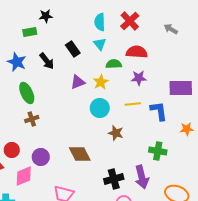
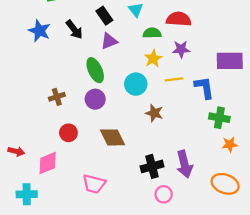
purple triangle: (78, 82) -> (109, 41), moved
yellow star: (101, 82) -> (153, 59), moved
green ellipse: (27, 93) -> (95, 70), moved
orange star: (187, 129) -> (230, 144), moved
red circle: (12, 150) -> (68, 133), moved
green cross: (158, 151) -> (219, 118), moved
purple circle: (41, 157) -> (95, 99), moved

